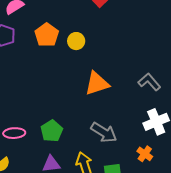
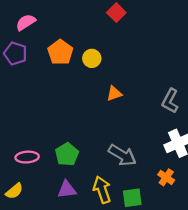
gray L-shape: (149, 82) -> (170, 101), turned -110
orange triangle: (97, 83) -> (114, 94), moved, size x0.6

